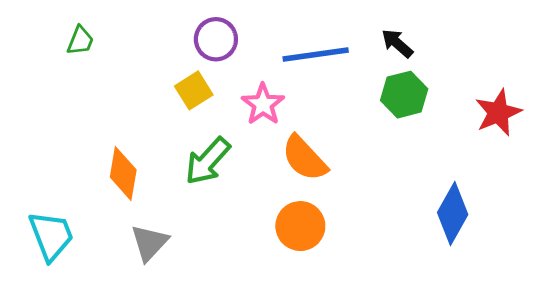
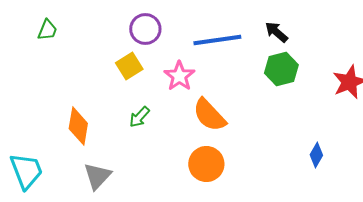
green arrow: (208, 161) -> (139, 117), size x0.6
blue diamond: (453, 214) -> (316, 155), size x0.6

